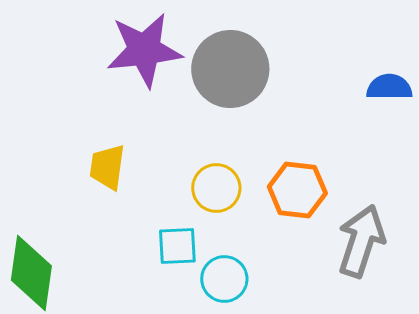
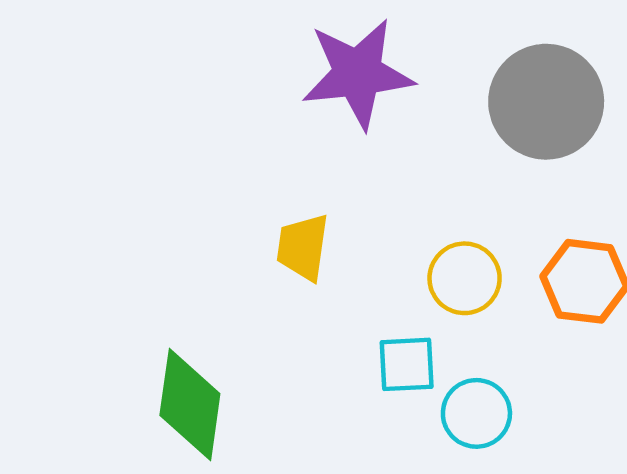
gray circle: (230, 69) -> (546, 102), moved

